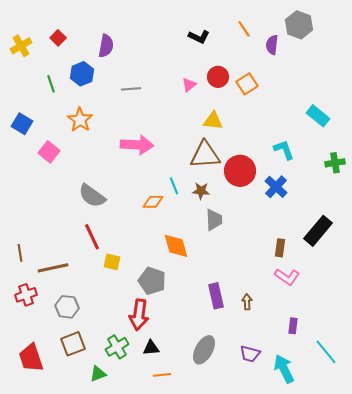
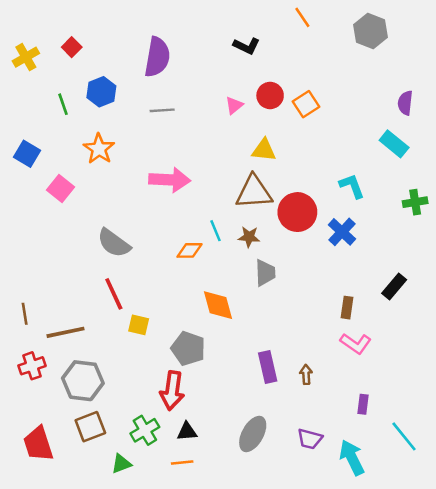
orange line: (244, 29) -> (302, 17), moved
purple semicircle: (272, 45) -> (405, 103), moved
purple semicircle: (106, 46) -> (157, 57), moved, size x1.4
black rectangle: (318, 231) -> (394, 286), size x0.7
gray hexagon: (67, 307) -> (83, 381), size x1.4
orange line: (162, 375) -> (182, 463), moved

